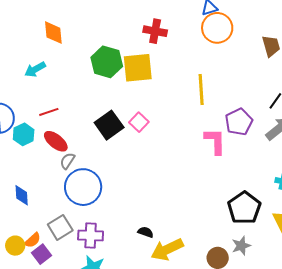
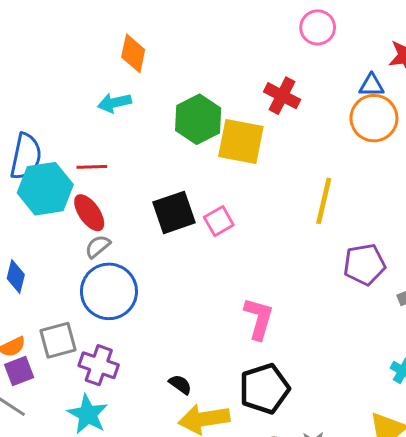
cyan arrow: (35, 69) -> (115, 103), moved
cyan hexagon: (24, 134) -> (45, 189), size x1.6
pink L-shape: (215, 141) -> (259, 318), moved
black pentagon: (244, 208) -> (264, 389), moved

